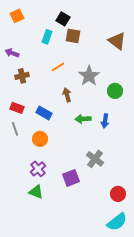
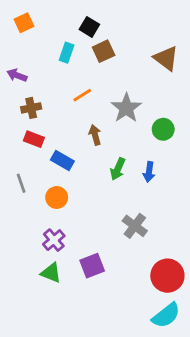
brown square: (73, 36) -> (104, 51), turned -35
red rectangle: (17, 108) -> (34, 139), moved
green arrow: (83, 119) -> (118, 169), turned -63
purple square: (71, 178) -> (92, 266), moved
red circle: (118, 194) -> (167, 276), size x1.5

